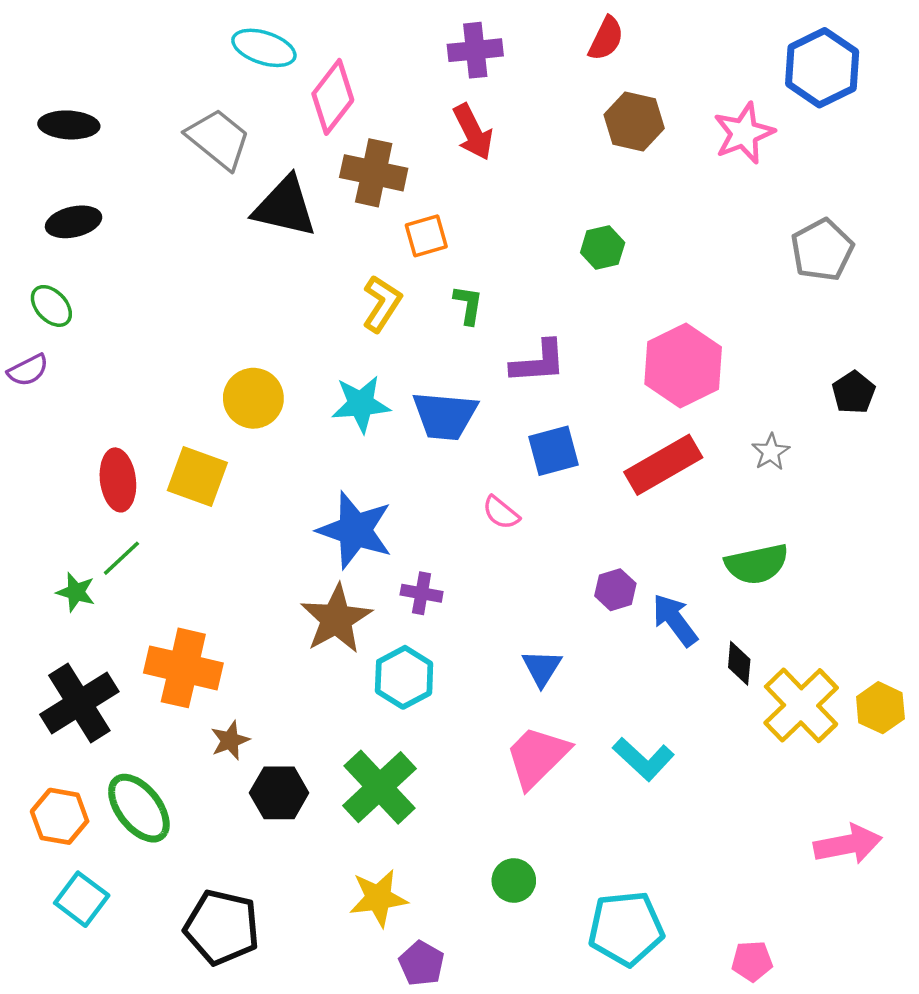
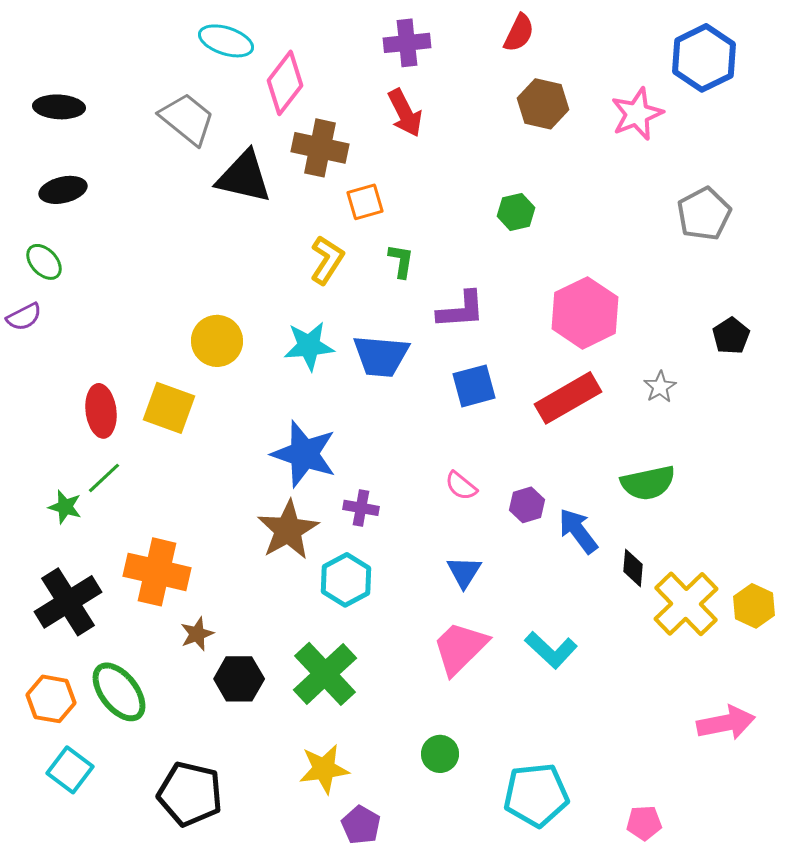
pink semicircle: (501, 513) -> (461, 486), moved

